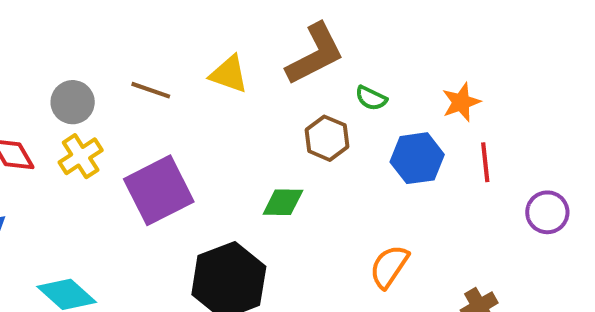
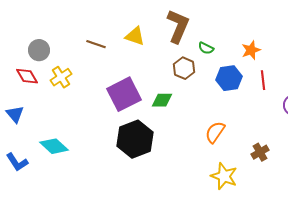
brown L-shape: (315, 54) -> (178, 26), turned -40
gray circle: (73, 102) -> (39, 50), moved
purple square: (159, 190) -> (124, 94), moved

